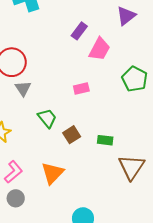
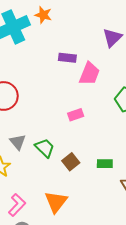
purple rectangle: (79, 31) -> (67, 58), turned 66
gray triangle: (23, 89) -> (18, 142), moved

